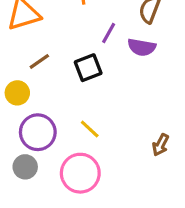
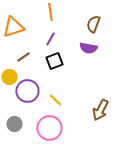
purple line: (109, 33) -> (50, 39), moved
purple circle: (38, 132) -> (27, 91), moved
brown arrow: (161, 145) -> (100, 110), size x1.5

